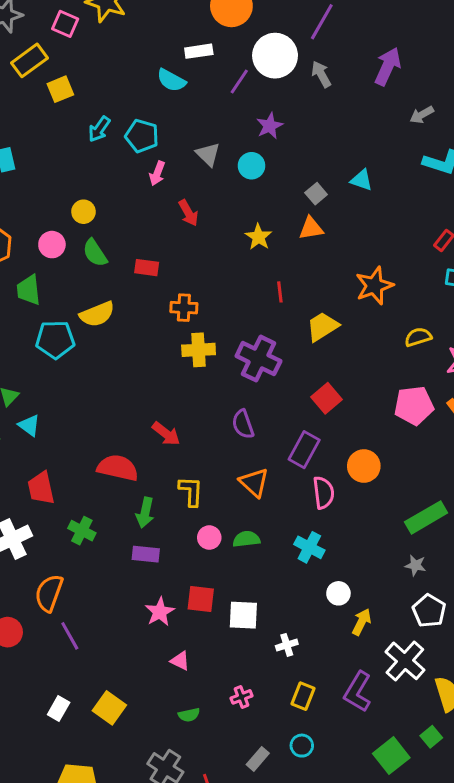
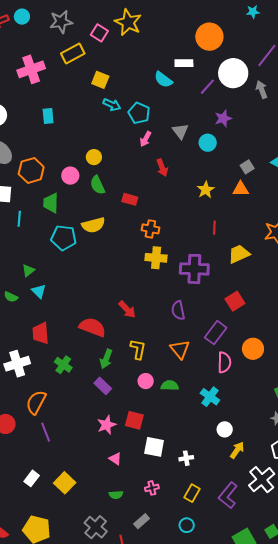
yellow square: (60, 89) -> (100, 80), moved, turned 36
cyan arrow: (99, 129) -> (112, 105), turned -108
purple cross: (258, 359) -> (194, 269), turned -32
purple rectangle: (146, 554) -> (103, 386), turned 30
white square: (243, 615) -> (154, 447), moved
gray rectangle: (258, 759) -> (142, 521), moved

